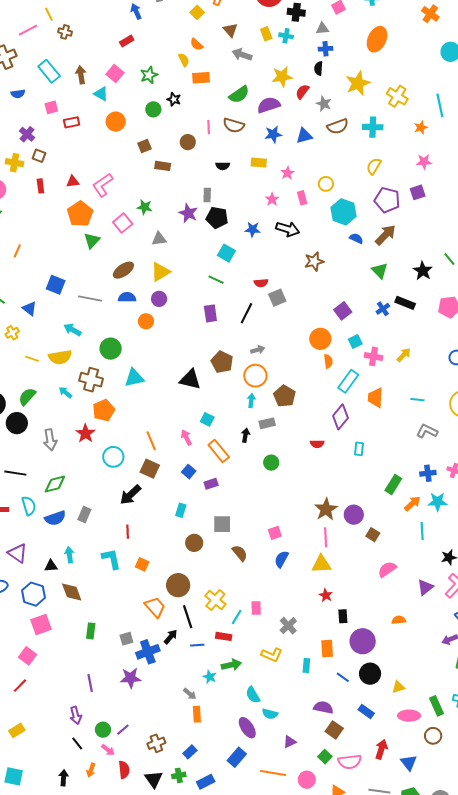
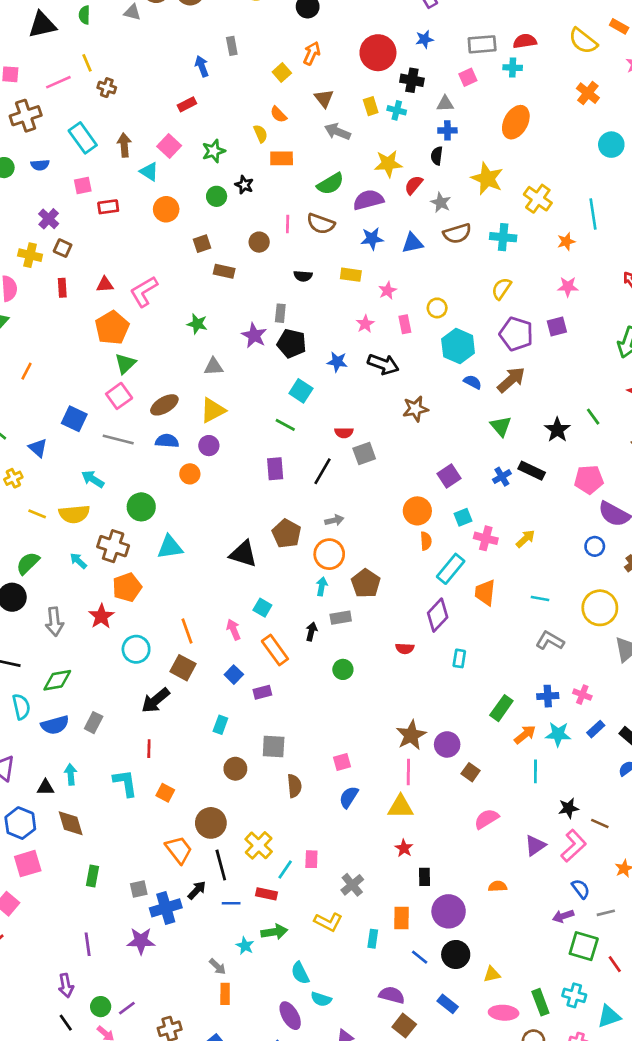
yellow star: (358, 83) -> (487, 179), turned -30
pink square: (123, 223) -> (119, 396), moved
brown semicircle: (240, 553) -> (294, 786), turned 30

